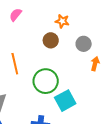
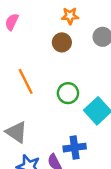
green circle: (46, 81) -> (68, 93), size x0.7

